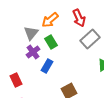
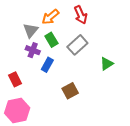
gray rectangle: (90, 39) -> (77, 45), moved
purple cross: (33, 52) -> (33, 50), turned -32

